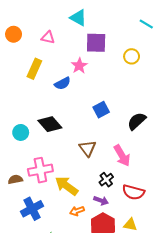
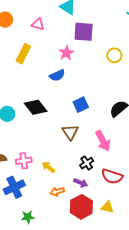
yellow circle: (132, 56) -> (114, 55), moved
blue semicircle: (63, 83) -> (57, 75), moved
blue square: (101, 110) -> (81, 105), moved
pink cross: (40, 170) -> (24, 161), moved, size x0.7
yellow arrow: (67, 186) -> (48, 167), size x0.6

